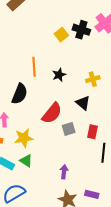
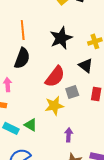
orange line: (34, 67) -> (23, 30), moved
black star: (59, 75) -> (61, 38), size x1.6
yellow star: (24, 138) -> (54, 106), moved

